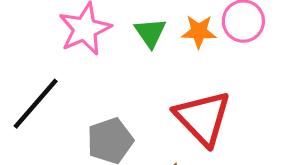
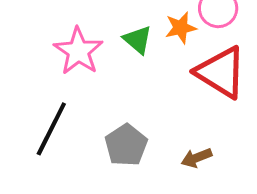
red triangle: (203, 118) -> (221, 72), moved

